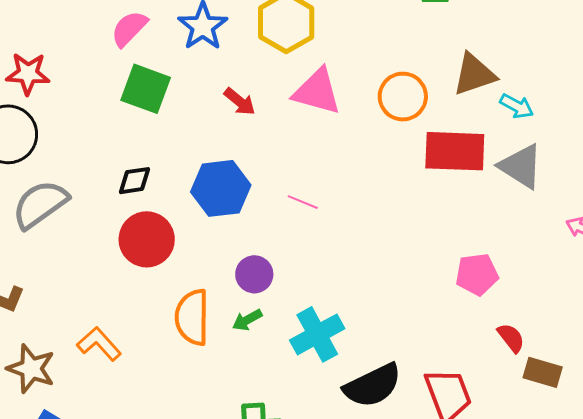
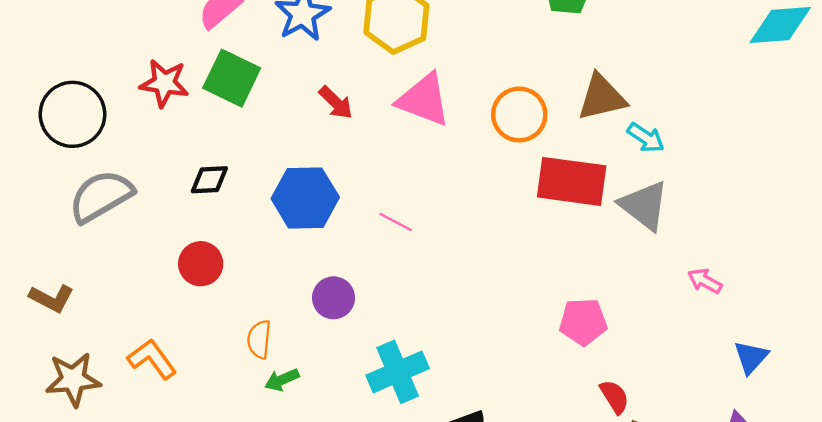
red star: (28, 74) -> (164, 83), moved
red circle: (147, 239) -> (201, 264), moved, size x0.7
orange semicircle: (192, 317) -> (259, 339), size x0.6
green arrow: (247, 320) -> (282, 380), moved
brown star: (31, 369) -> (73, 379), turned -30

